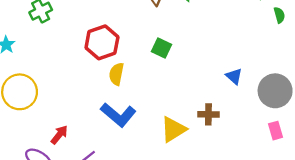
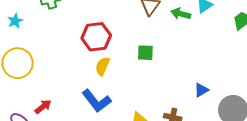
green square: (161, 48) -> (145, 53), turned -36
blue triangle: (234, 76) -> (201, 90), turned 35

